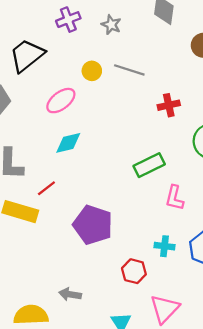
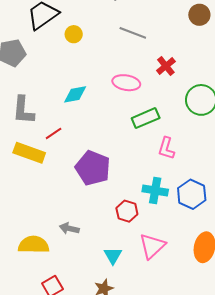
yellow circle: (92, 71) -> (74, 34), moved
pink ellipse: (61, 101) -> (126, 83), moved, turned 44
red cross: (169, 105) -> (166, 66), turned -30
cyan cross: (164, 246) -> (155, 190), size x1.4

